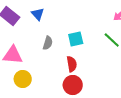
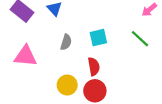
yellow circle: (23, 79) -> (67, 85), moved

